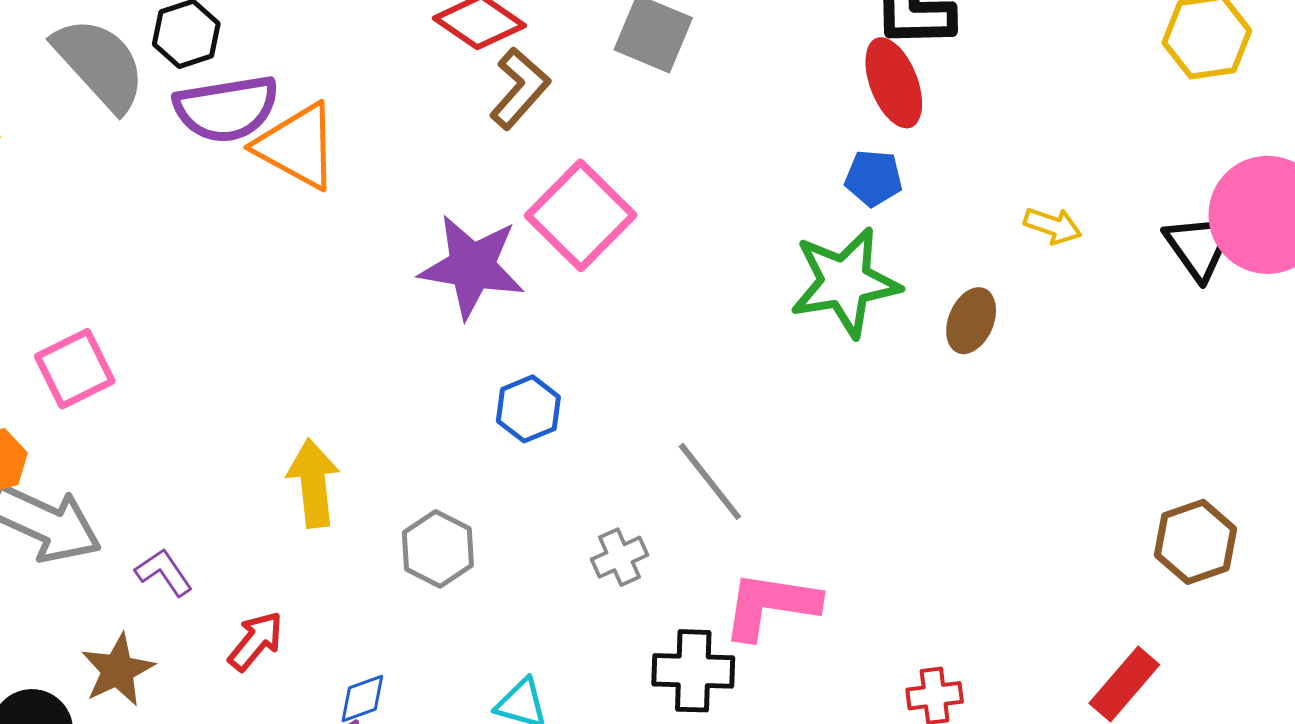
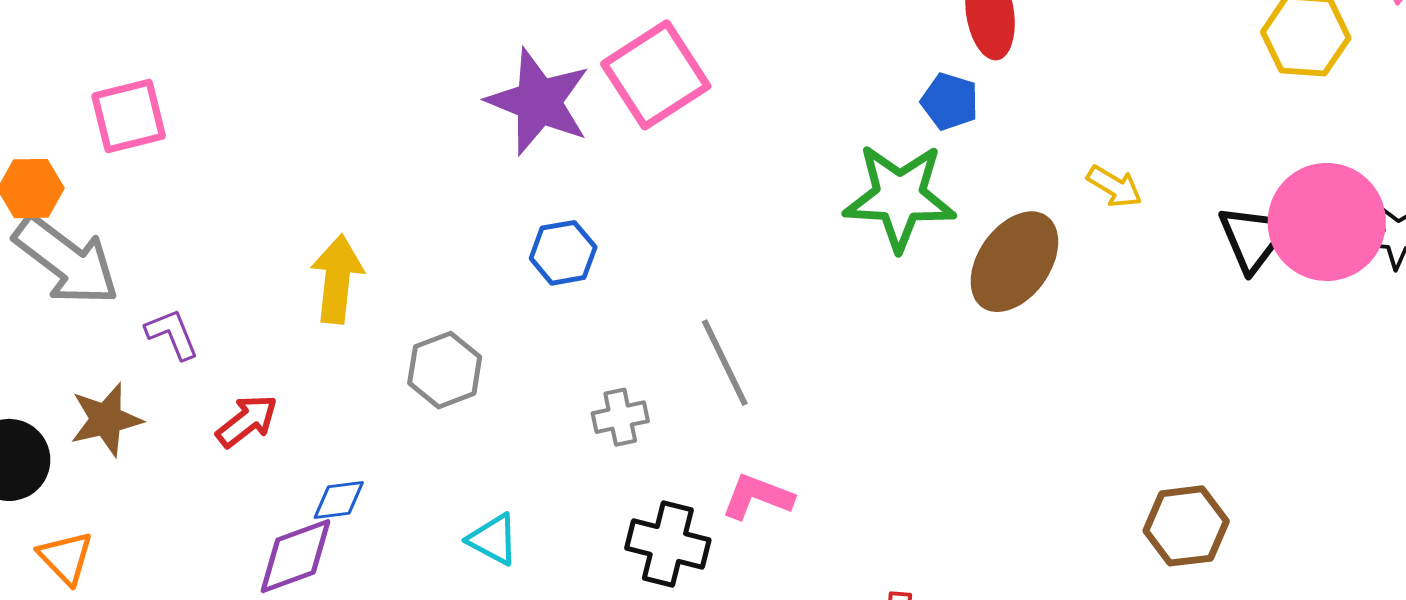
brown ellipse: (971, 321) -> (1014, 262), size x1.6
pink L-shape: (771, 605) -> (757, 497), size x0.7

